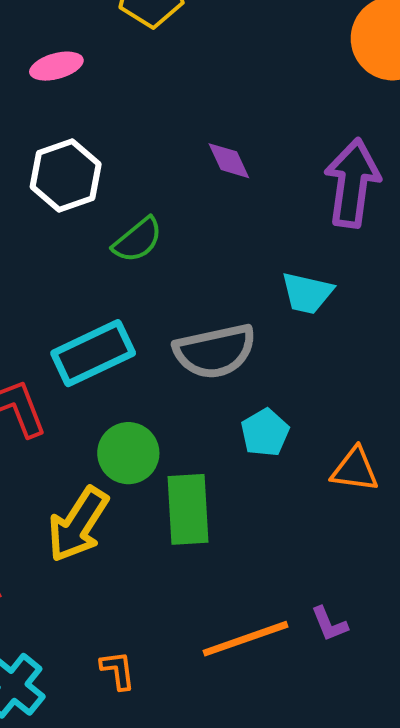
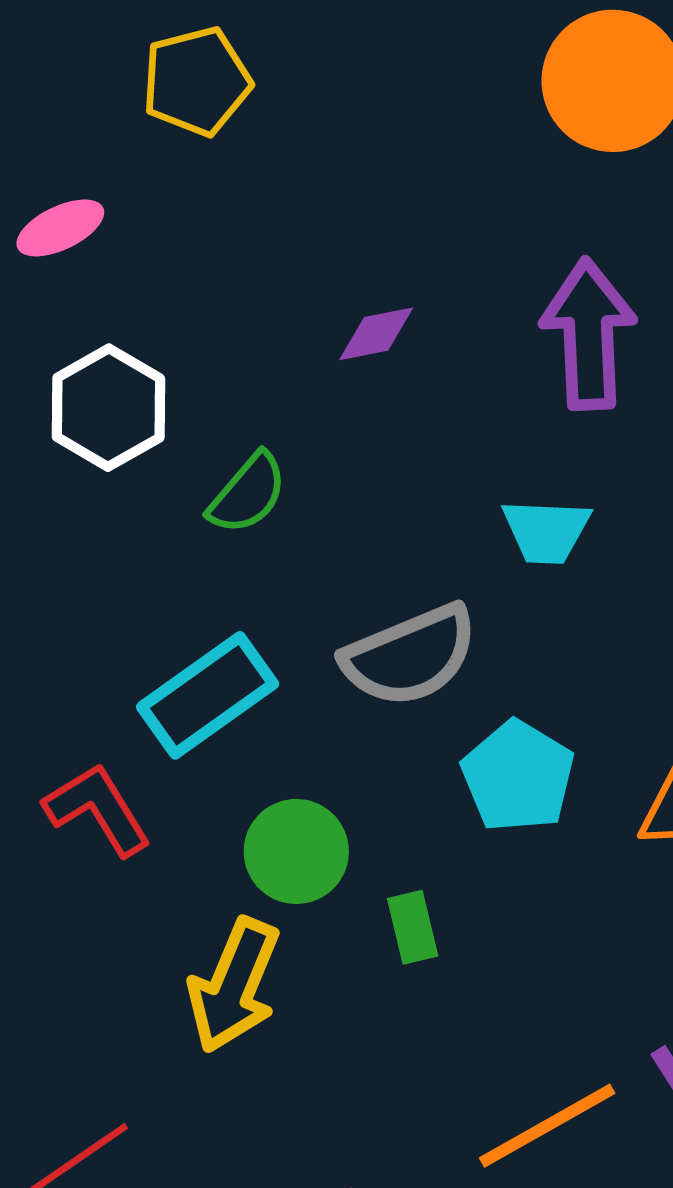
purple diamond: (229, 161) -> (376, 334), turned -66
cyan pentagon: (265, 433) -> (518, 776), size x1.4
green rectangle: (188, 509) -> (413, 927), size x0.6

